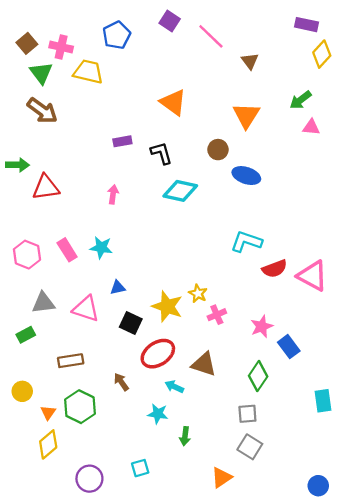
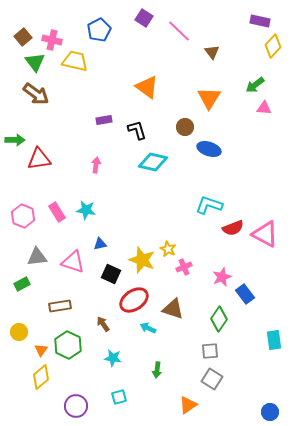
cyan star: (158, 414) -> (113, 358), moved

